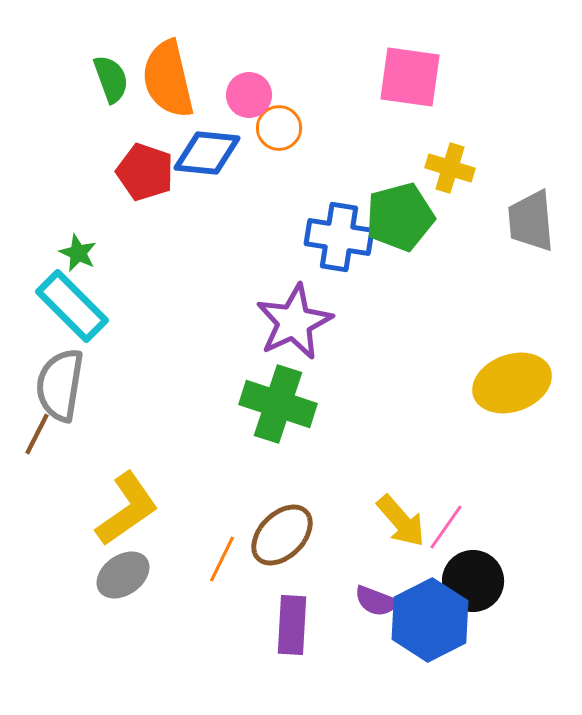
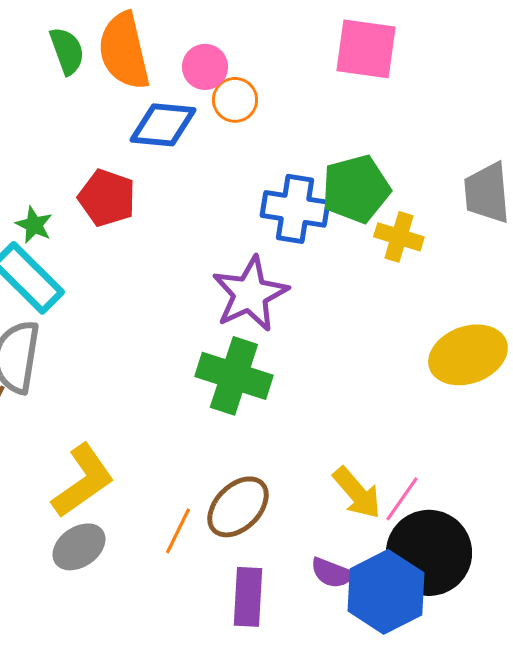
yellow cross: (450, 168) -> (399, 237), moved
red pentagon: (145, 172) -> (107, 198), moved
black circle: (473, 581) -> (429, 553), size x1.4

